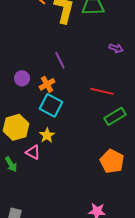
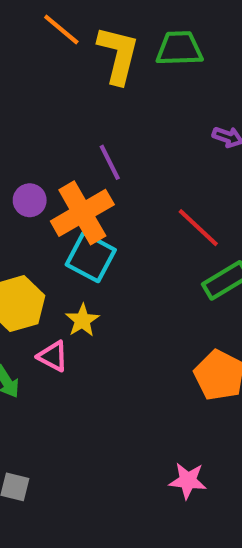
orange cross: (47, 84) -> (82, 213), size x1.8
red line: (102, 91) -> (198, 228), turned 30

